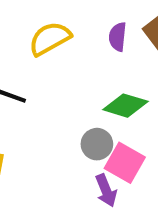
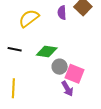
green diamond: (125, 106) -> (47, 51), moved

